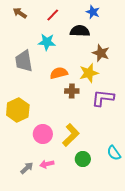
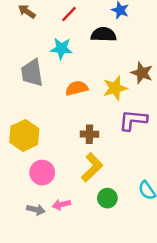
brown star: (101, 53) -> (142, 73), moved
brown cross: (72, 91) -> (89, 134), moved
pink circle: (43, 134) -> (42, 173), moved
gray arrow: (27, 168) -> (36, 210), turned 56

